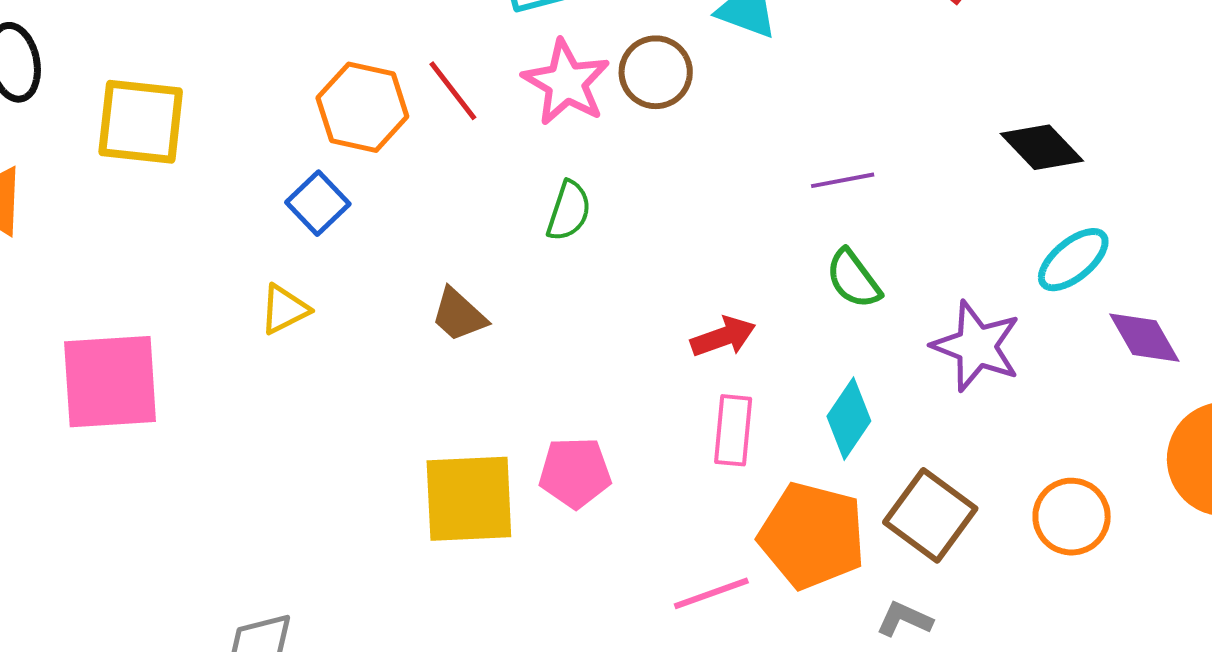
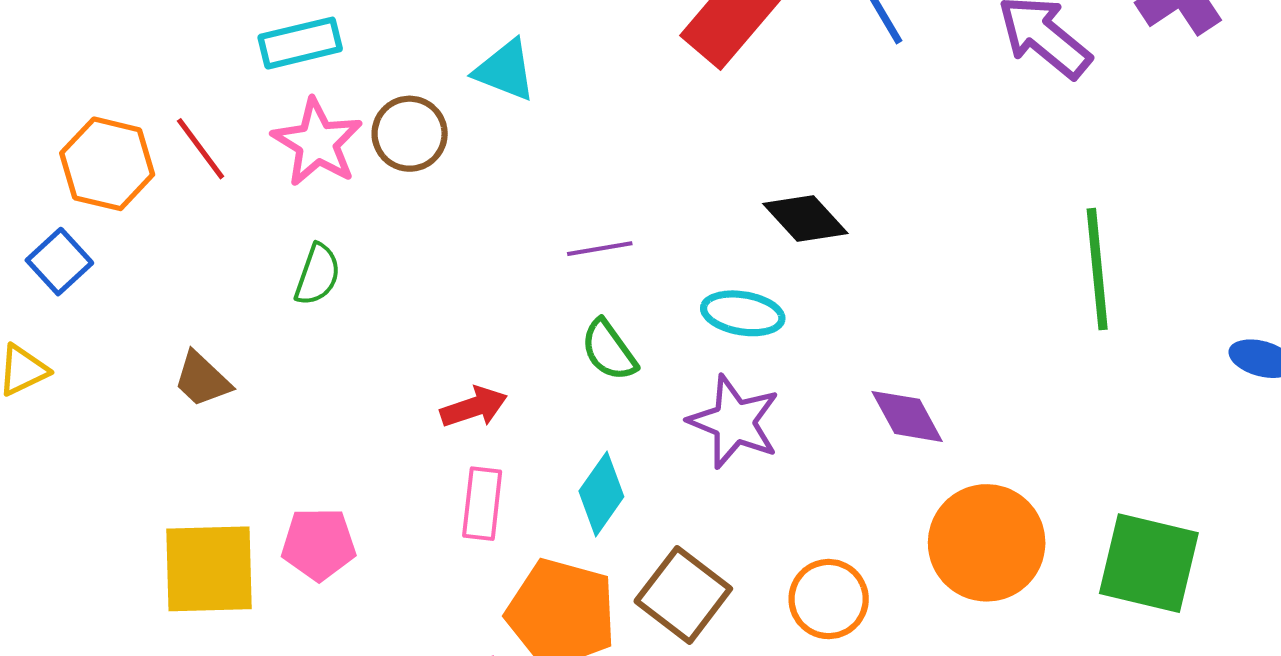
cyan ellipse: (1073, 260) -> (743, 313), moved, turned 48

